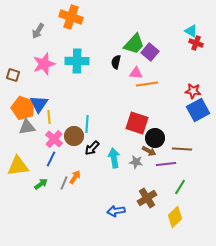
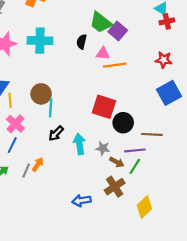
red cross: (196, 43) -> (167, 21), turned -32
green trapezoid: (134, 44) -> (101, 22), turned 85
red star: (193, 91) -> (164, 60), moved
brown circle: (74, 136) -> (41, 94), moved
brown arrow: (149, 151) -> (117, 162), moved
green line: (180, 187) -> (135, 166), moved

